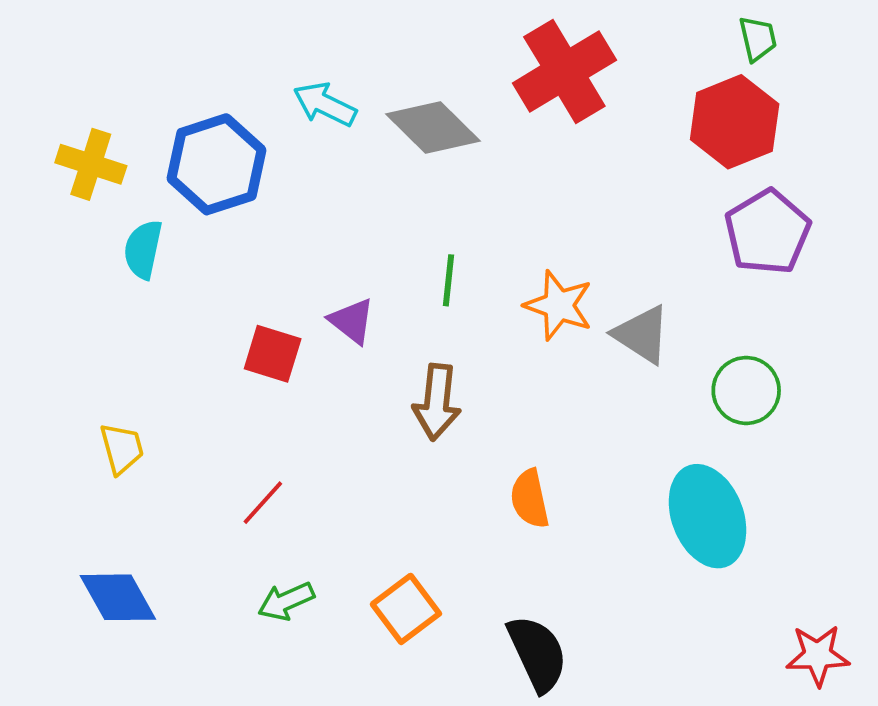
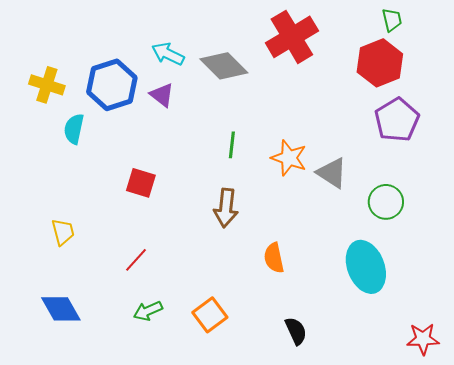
purple triangle: (352, 321) -> (162, 95), moved
black semicircle: (537, 653) -> (296, 331), moved, size x0.7

